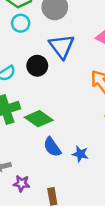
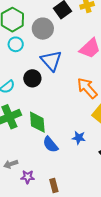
green diamond: (39, 119) -> (37, 122), turned 55
blue star: (80, 154) -> (79, 138), moved

